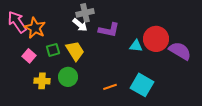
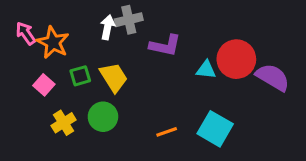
pink arrow: (17, 22) -> (26, 33), size x0.7
white arrow: (80, 25) -> (108, 27), moved, turned -119
yellow cross: (42, 81) -> (64, 123), turned -35

